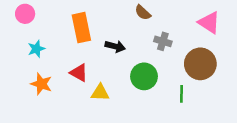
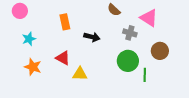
pink triangle: (209, 23) -> (149, 18), moved
orange rectangle: (81, 28) -> (65, 22), size x0.7
brown circle: (200, 64) -> (160, 51), size x0.7
green circle: (144, 76) -> (128, 61), moved

